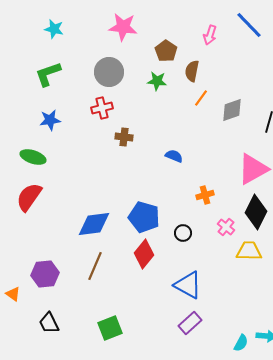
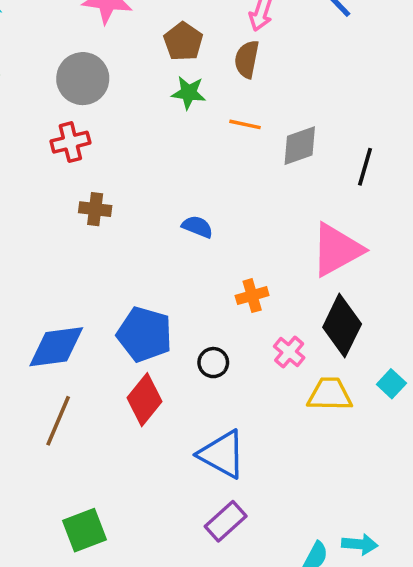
brown semicircle: (192, 71) -> (247, 59), moved
green star: (157, 81) -> (189, 93), moved
orange line: (201, 98) -> (245, 124), turned 66
brown cross: (124, 137) -> (95, 209), moved

